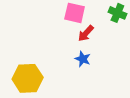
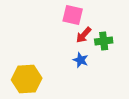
green cross: (117, 13) -> (104, 41), moved, turned -30

